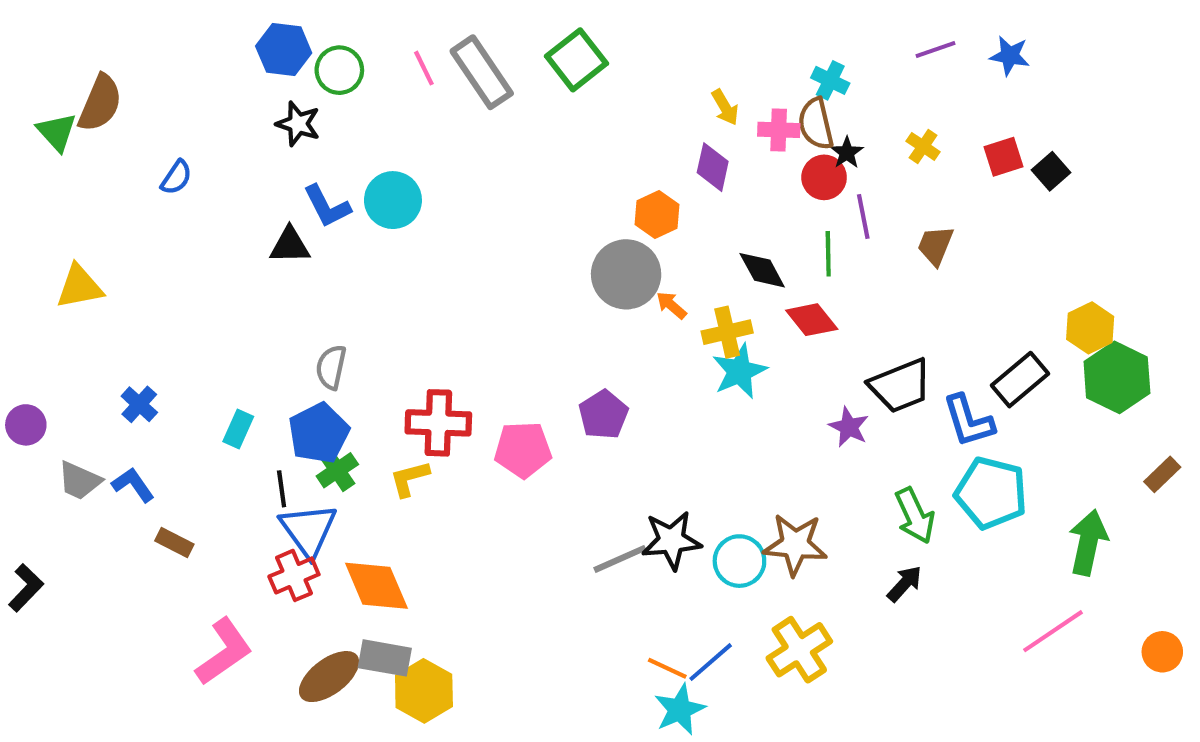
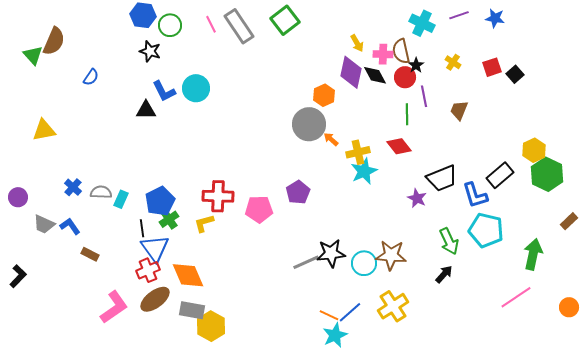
cyan cross: (830, 80) -> (422, 23), moved, size x1.4
purple diamond: (713, 167) -> (351, 72), size x1.4
black diamond: (762, 270) -> (375, 75), moved
gray semicircle: (331, 367) -> (101, 192), moved, turned 80
brown ellipse: (329, 677) -> (155, 299), moved

